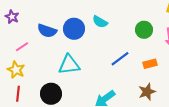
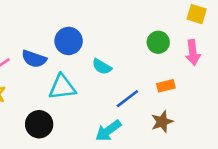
cyan semicircle: (100, 22) -> (102, 67), moved
blue semicircle: (47, 31) -> (34, 59), moved
blue line: (120, 59) -> (127, 99), moved

